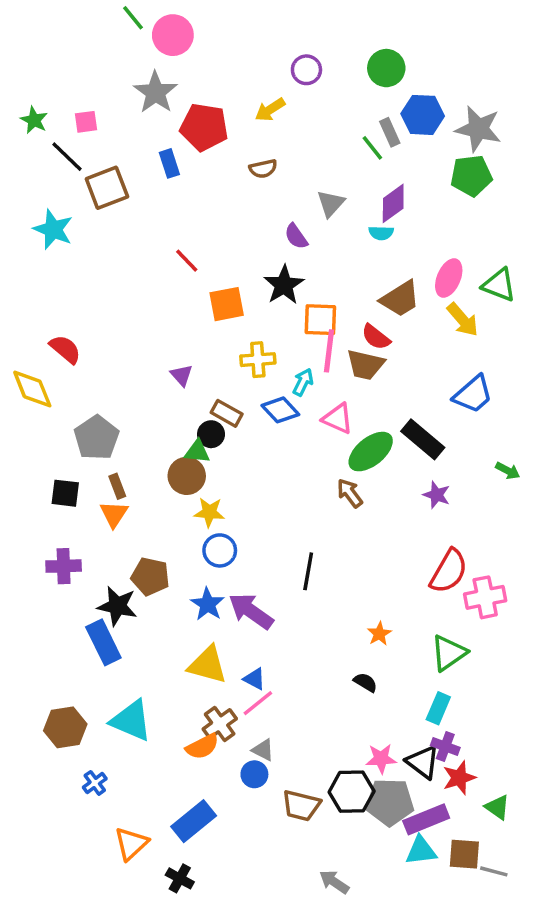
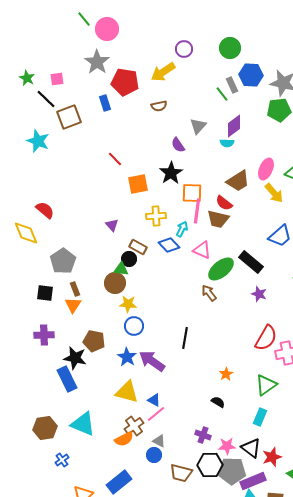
yellow arrow: (270, 110) -> (163, 72), size x1.4
purple cross: (445, 747) -> (203, 435), moved

